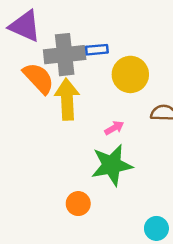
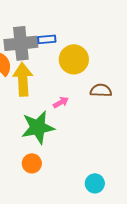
green star: (112, 165) -> (38, 127), moved

